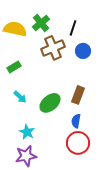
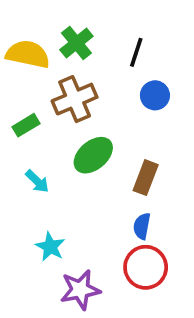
brown cross: (53, 48) -> (75, 99), moved
green ellipse: (50, 103) -> (93, 155), moved
purple star: (26, 156) -> (80, 290), moved

